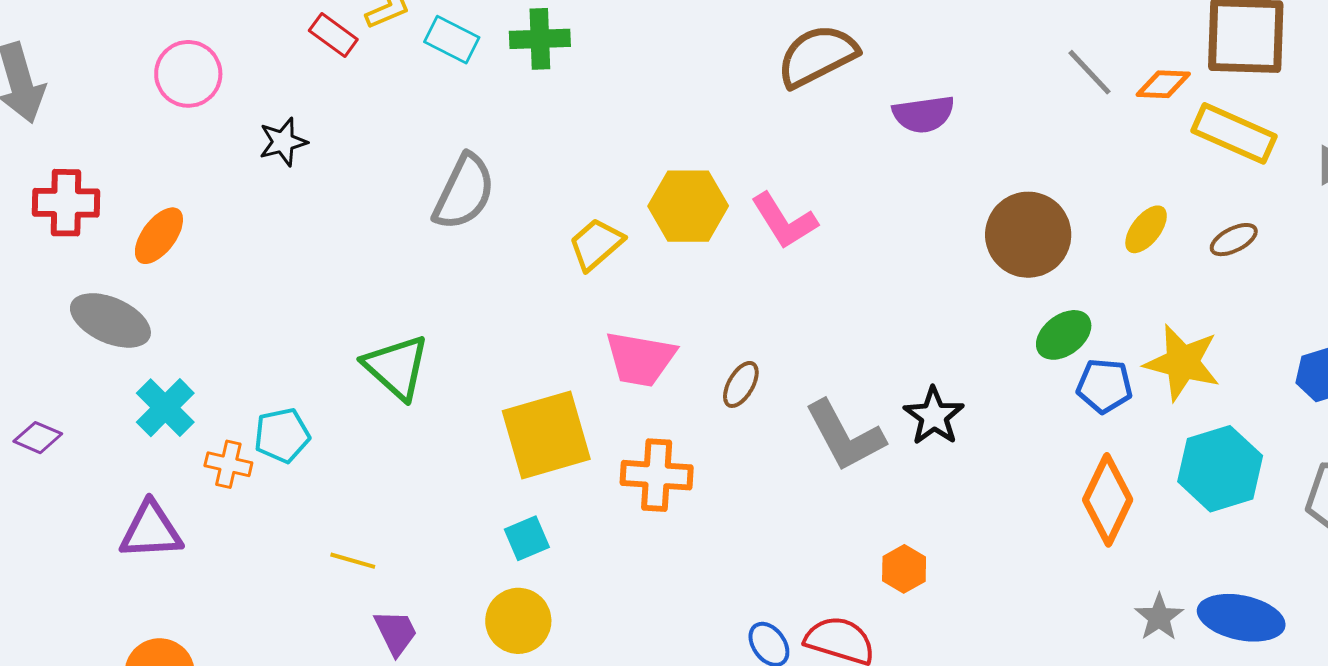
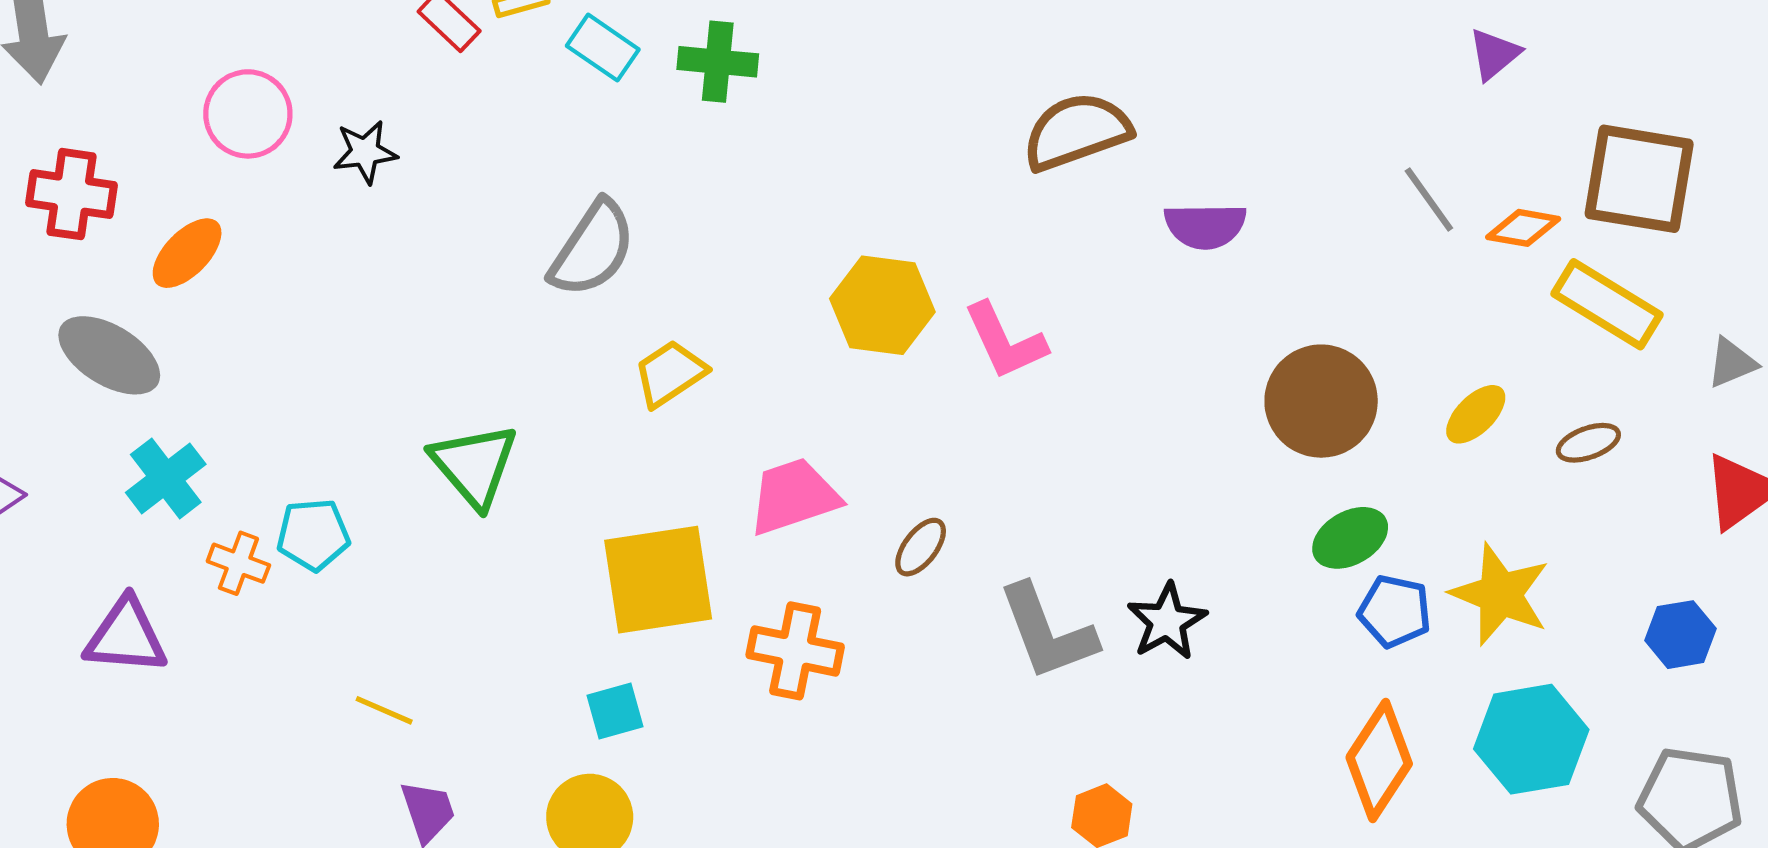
pink circle: (188, 74) -> (248, 114), moved
yellow trapezoid: (596, 244) -> (670, 373), moved
pink trapezoid: (640, 359) -> (794, 496), turned 144

